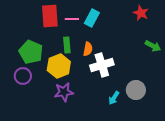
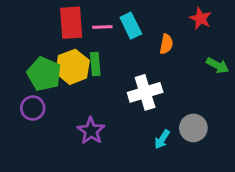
cyan rectangle: (92, 18) -> (131, 26), turned -54
orange semicircle: (88, 49) -> (166, 44), moved
yellow hexagon: (59, 66) -> (73, 67), moved
purple star: (64, 92) -> (91, 131), turned -30

